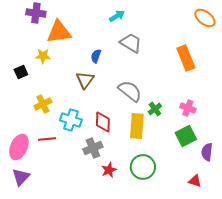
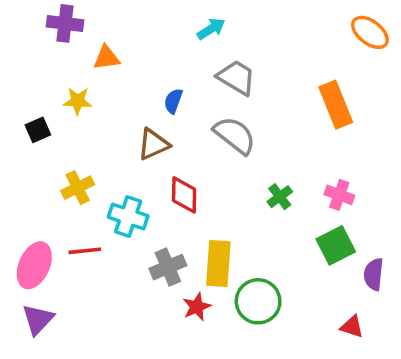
orange triangle: (59, 32) -> (106, 58), size x0.6
brown triangle: (85, 80) -> (153, 144), turned 30
gray semicircle: (130, 91) -> (235, 135), moved
red diamond: (103, 122) -> (184, 195), moved
yellow rectangle: (137, 126) -> (218, 263), moved

